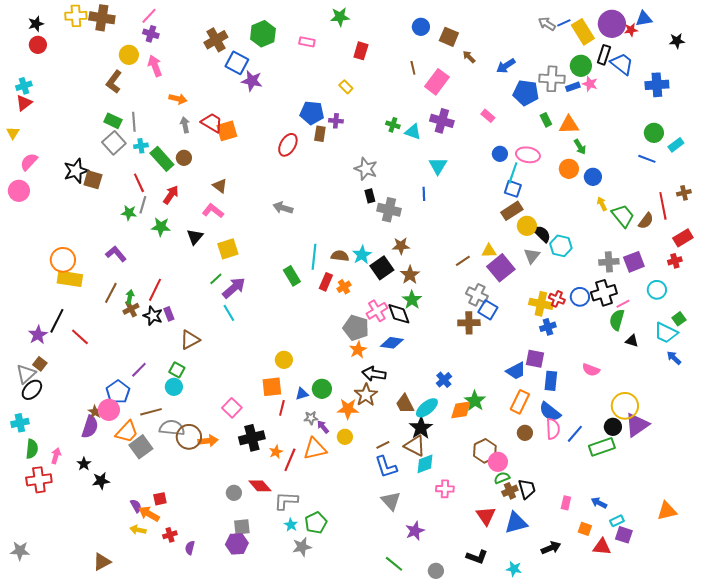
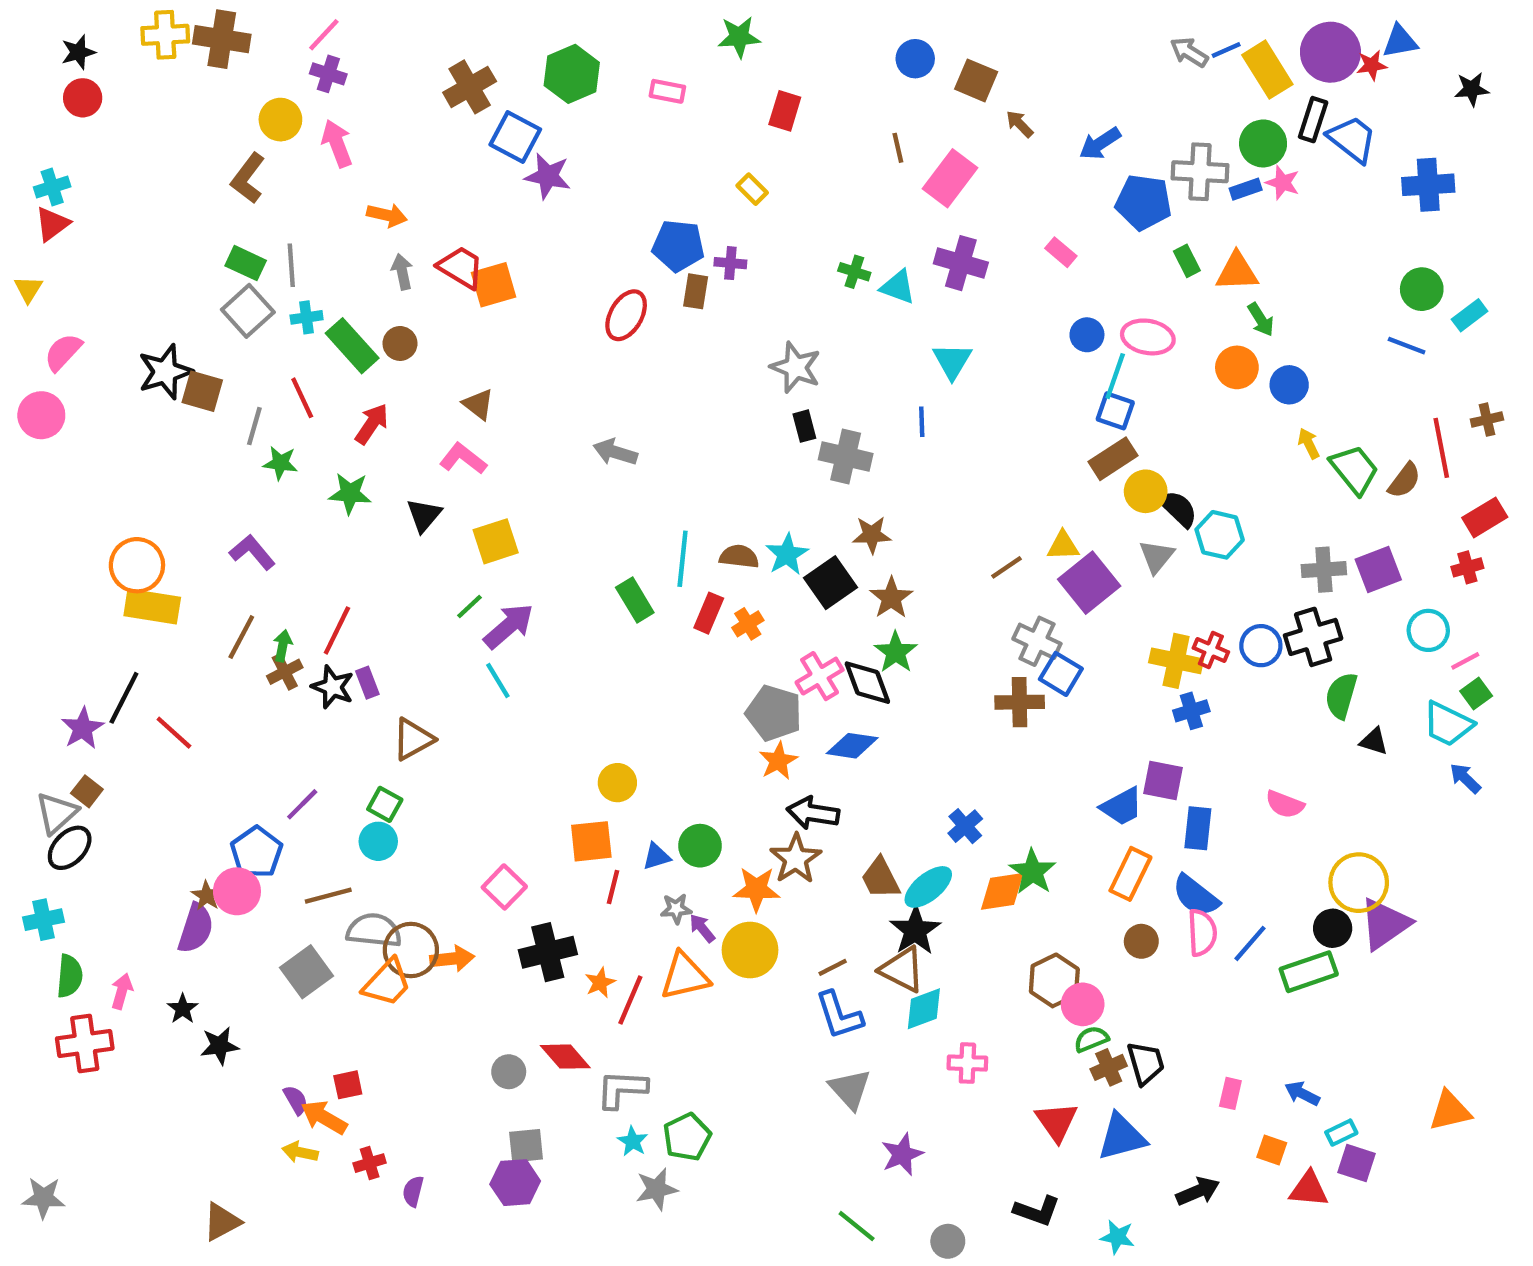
gray line: (143, 205) -> (254, 426), moved
pink line: (623, 304) -> (1465, 661), moved
orange trapezoid: (127, 432) -> (387, 983), moved
yellow circle: (345, 437) -> (750, 950), size x1.6

